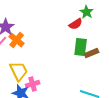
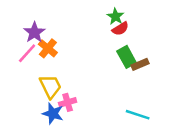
green star: (87, 12) -> (115, 16), moved
green rectangle: (81, 47) -> (127, 57), turned -36

